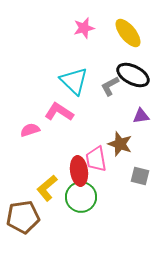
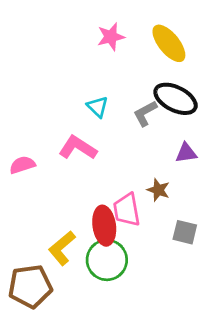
cyan triangle: (74, 81) -> (98, 107), size x0.6
pink semicircle: (30, 130) -> (22, 165), moved
brown star: (120, 144) -> (158, 190), size x0.7

